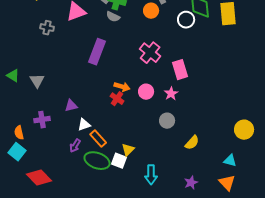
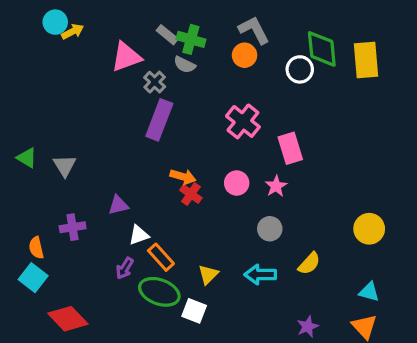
gray cross: (47, 28) -> (155, 82), moved, turned 32
orange arrow: (122, 87) -> (183, 177), moved
yellow circle: (244, 130) -> (369, 229), moved
white square: (119, 161) -> (194, 311), moved
cyan arrow: (151, 175) -> (260, 275), moved, turned 90

